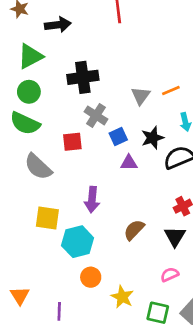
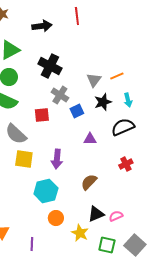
black arrow: (58, 25) -> (42, 26), moved
black cross: (83, 77) -> (50, 66), turned 35
black star: (153, 138) -> (103, 102), moved
purple triangle: (129, 163) -> (90, 139), moved
yellow square: (47, 218) -> (24, 159), moved
black triangle: (175, 236) -> (96, 214), moved, turned 36

